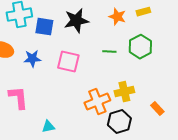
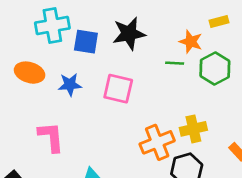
orange star: (117, 17) -> (191, 42), moved
green line: (109, 52) -> (175, 63), moved

